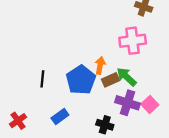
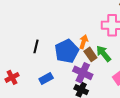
brown rectangle: (111, 80) -> (90, 54), turned 72
purple cross: (128, 103) -> (83, 73), moved

